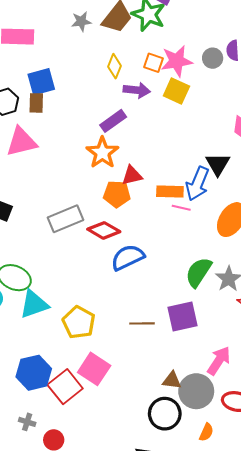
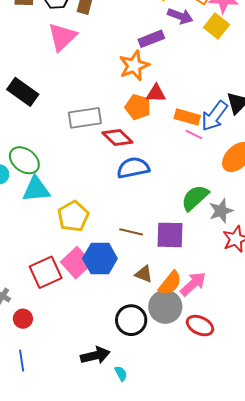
pink triangle: (21, 142) -> (62, 37), turned -44
blue hexagon: (34, 373) -> (100, 258), moved
brown triangle: (172, 380) -> (144, 274), moved
orange semicircle: (206, 432) -> (170, 283), moved, size x1.5

